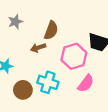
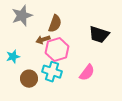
gray star: (15, 22) -> (22, 16), size x1.5
pink hexagon: (74, 56) -> (57, 50), moved

